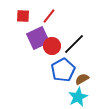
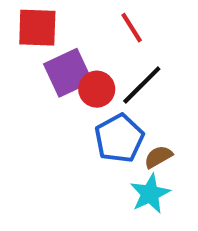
red square: (23, 16) -> (37, 28), size x1.5
red line: (49, 16) -> (132, 28), moved, turned -70

